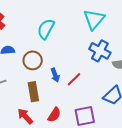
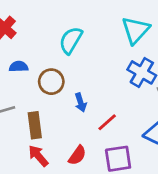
red line: (74, 79) -> (107, 122), moved
brown rectangle: (33, 92) -> (35, 125), moved

